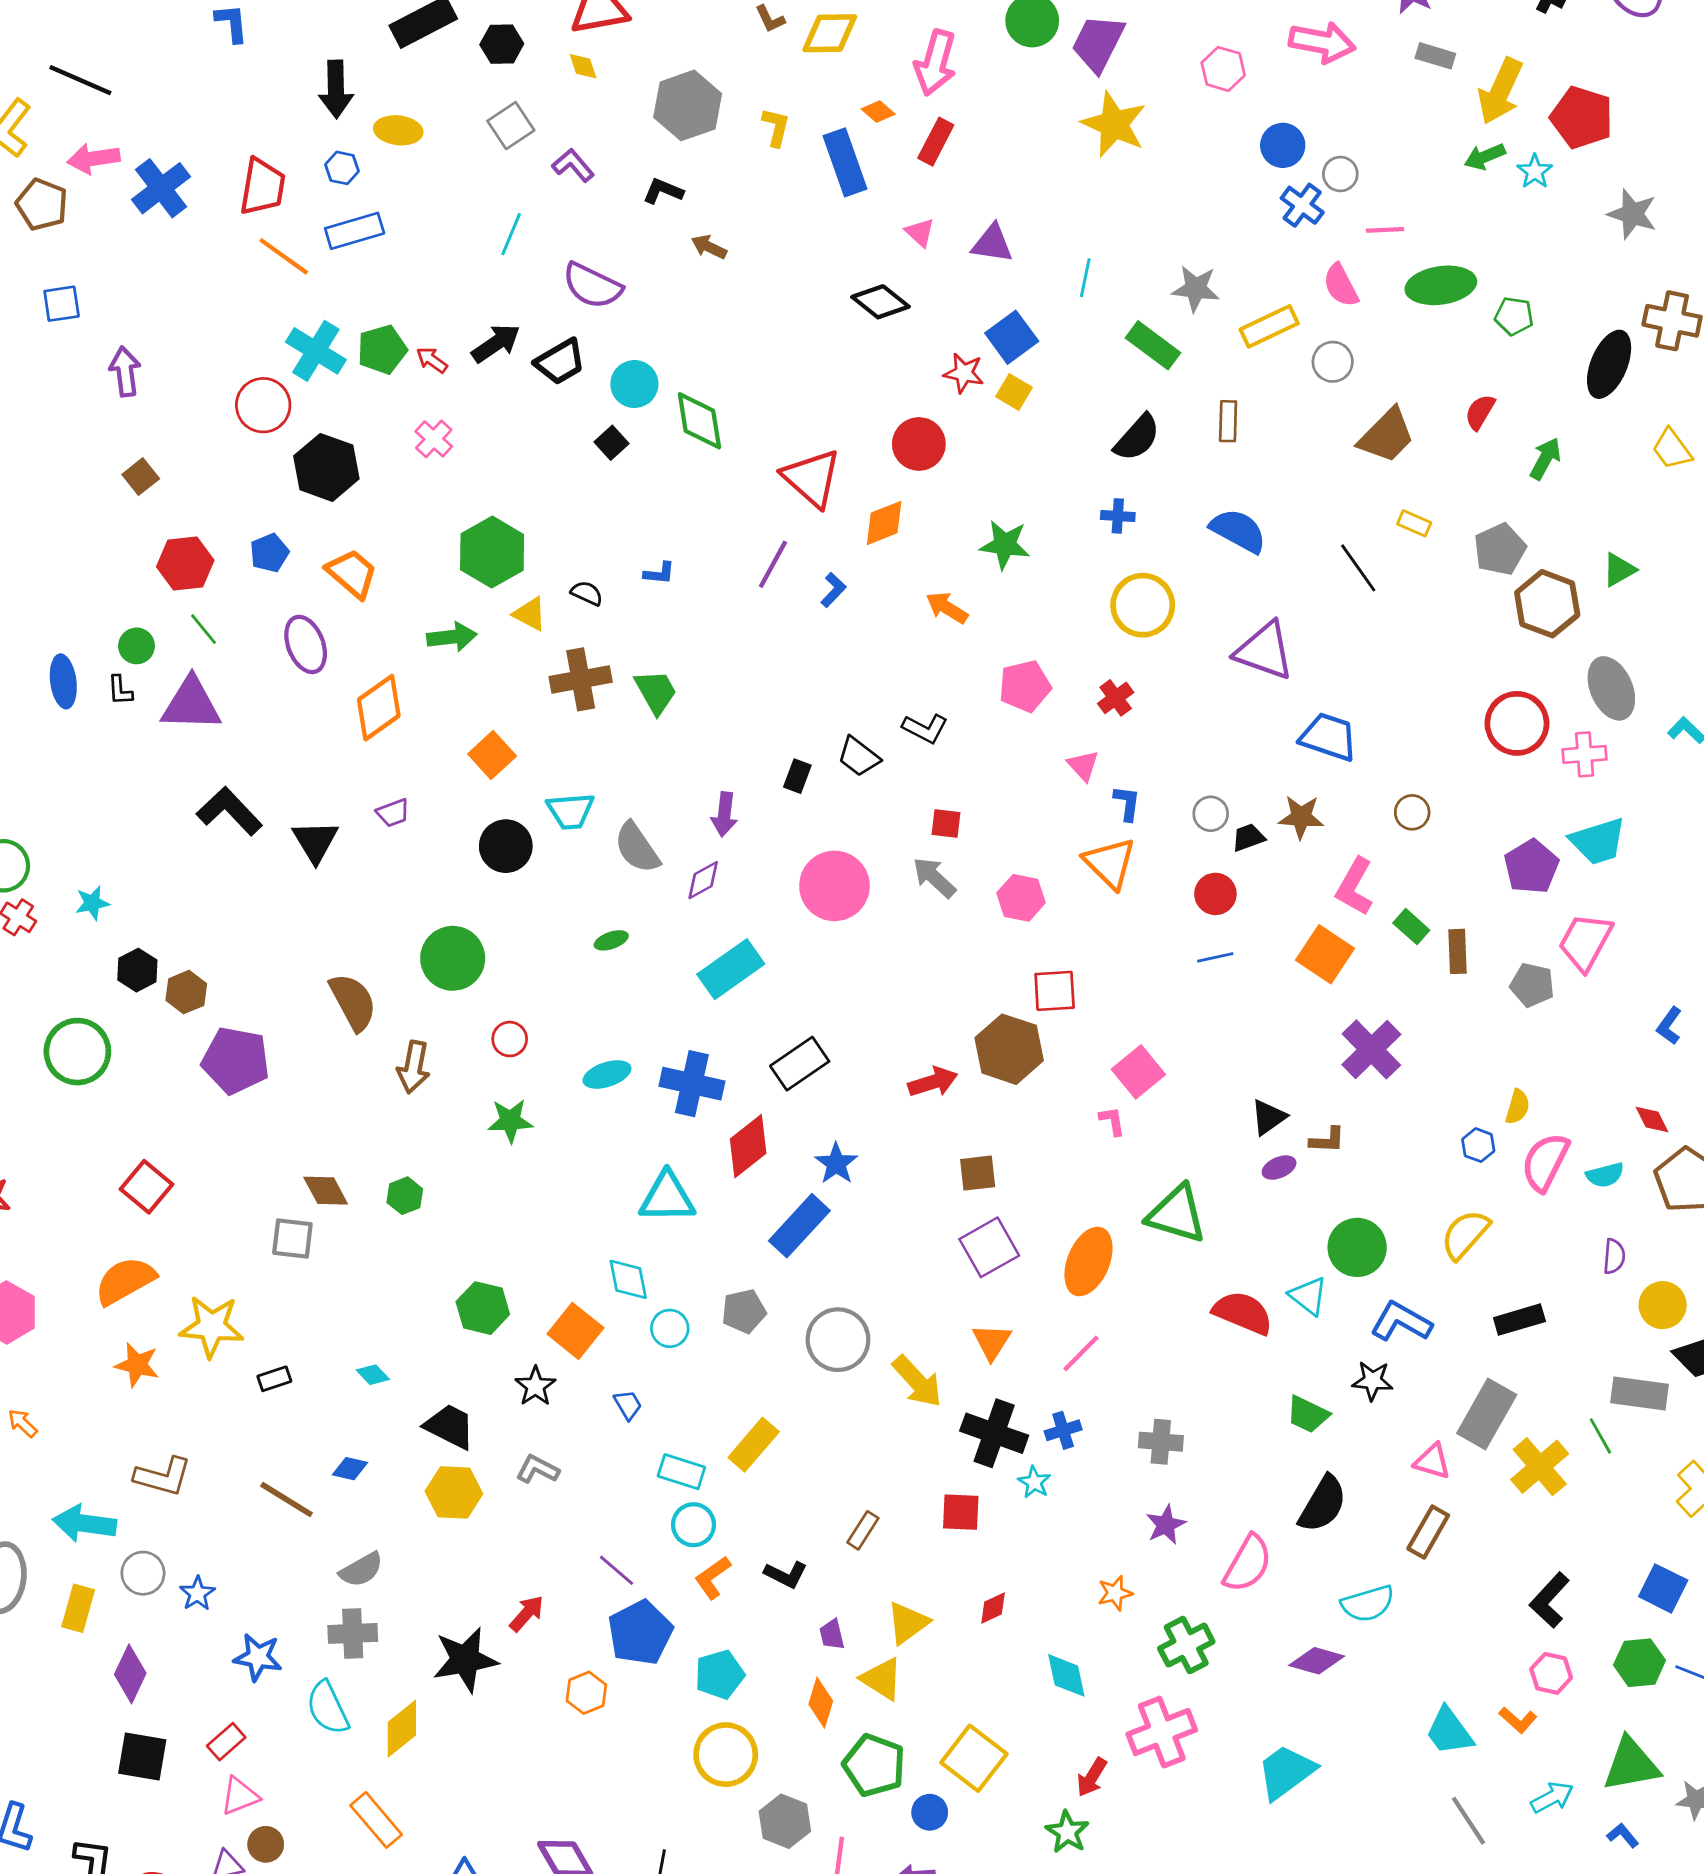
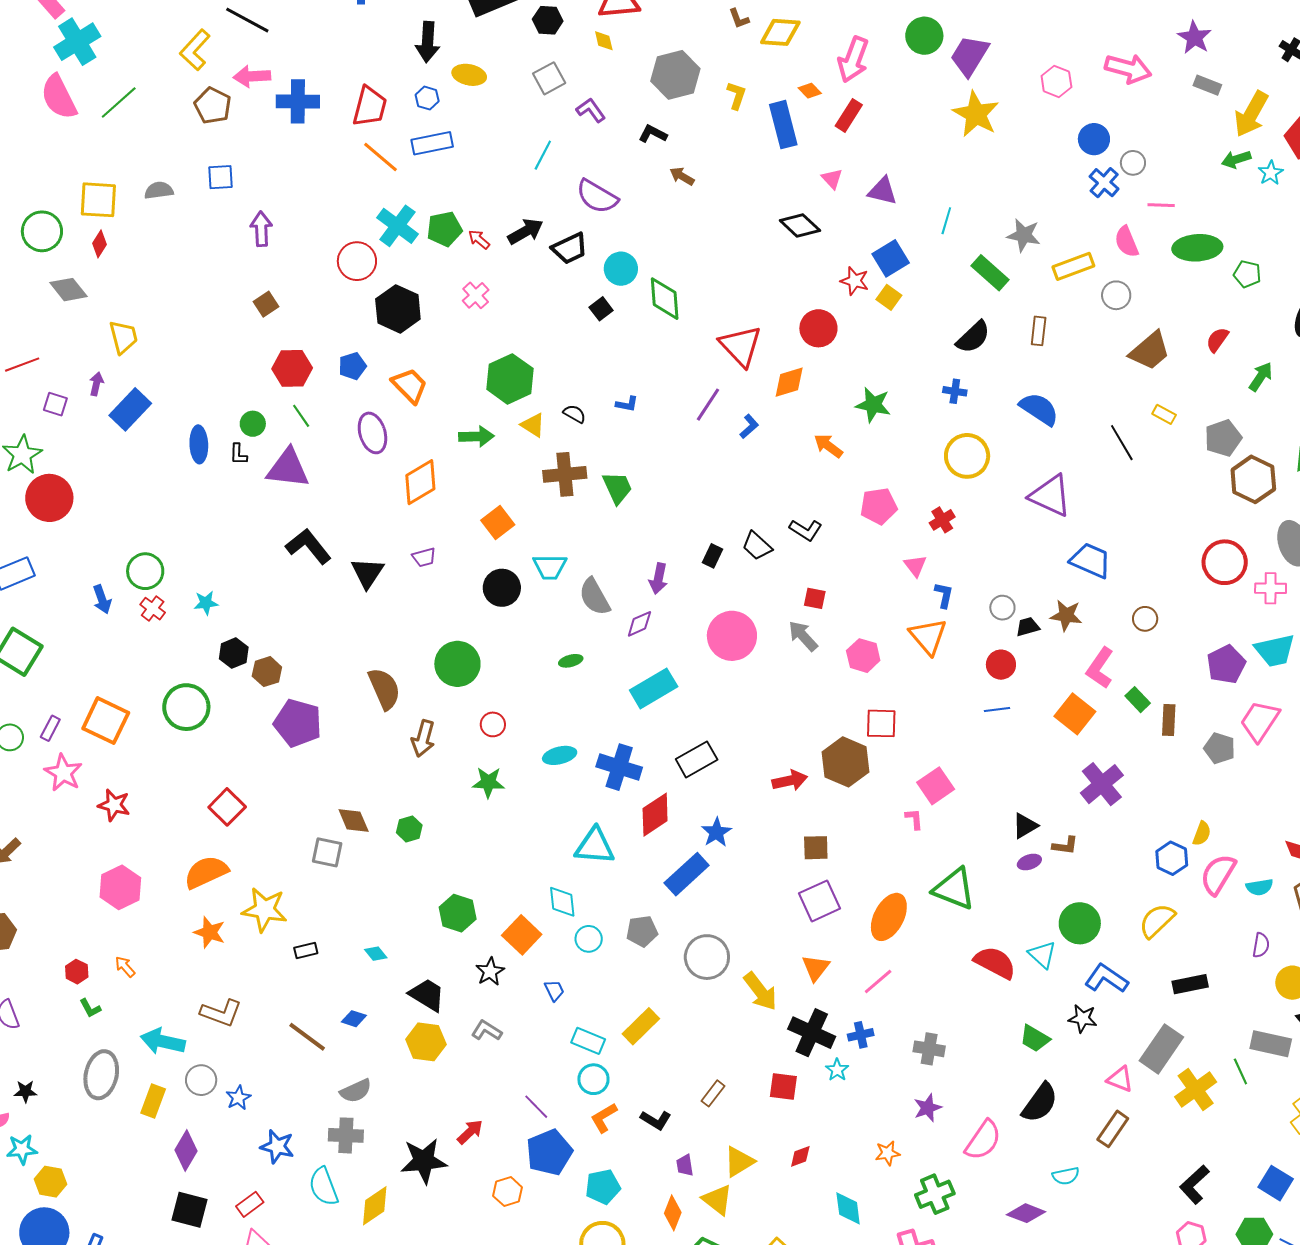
blue cross: (161, 188) -> (298, 101), turned 33
blue hexagon: (1478, 1145) -> (1172, 858), size x1.4
cyan semicircle: (1368, 1604) -> (1066, 1176), size x0.7

